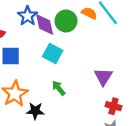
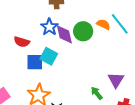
cyan square: (53, 54) -> (49, 56), moved
green arrow: (59, 88) -> (97, 93), moved

